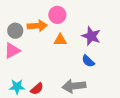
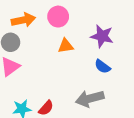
orange arrow: (37, 26) -> (23, 20), moved

